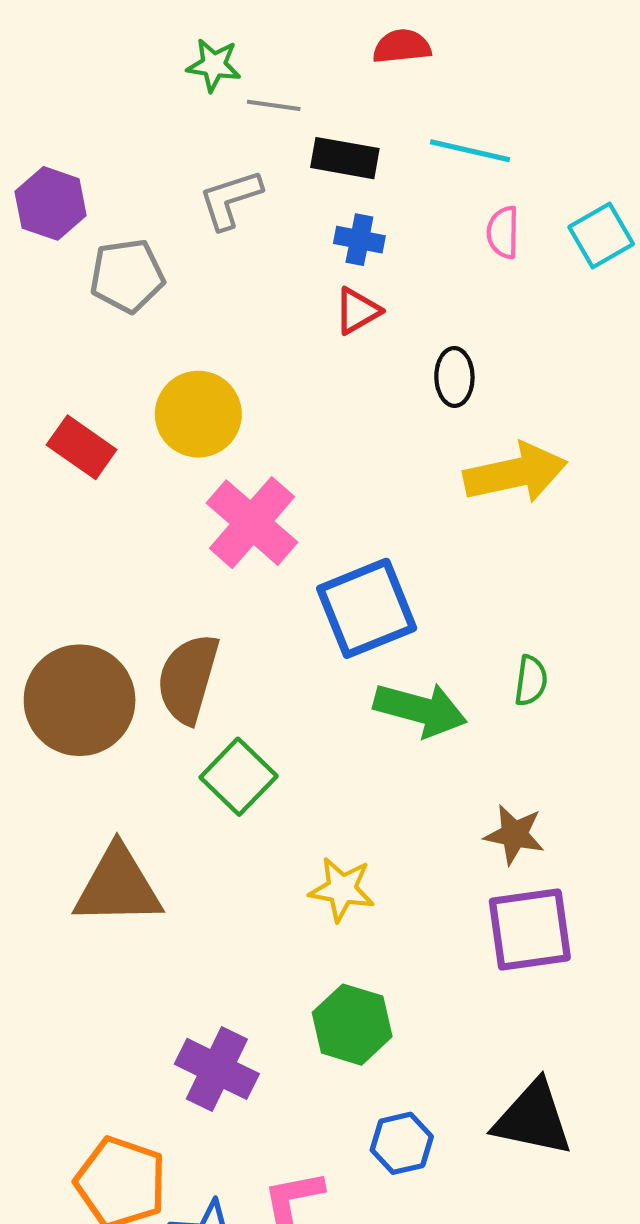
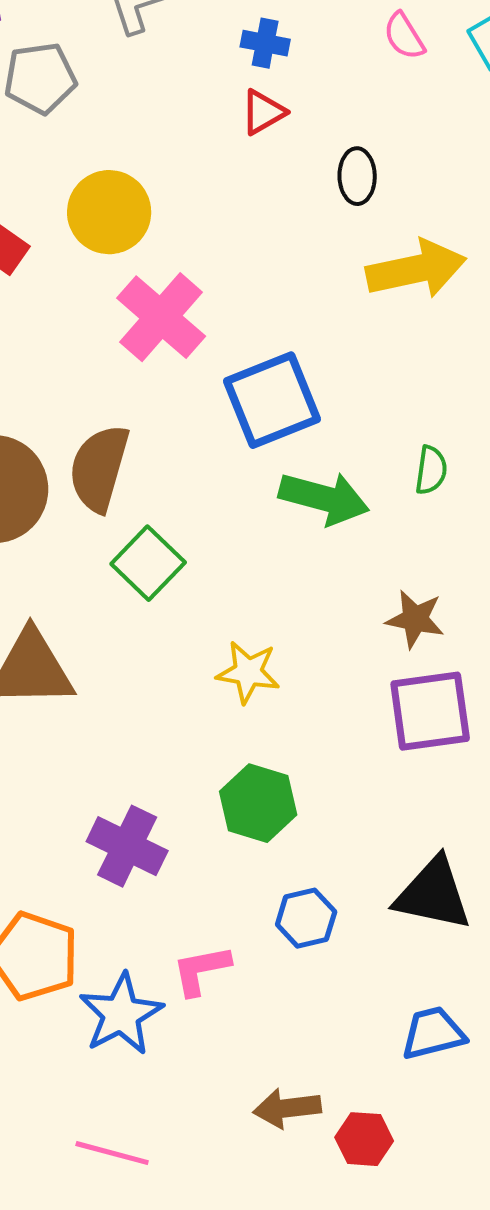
pink semicircle: (503, 232) -> (404, 36), turned -33

